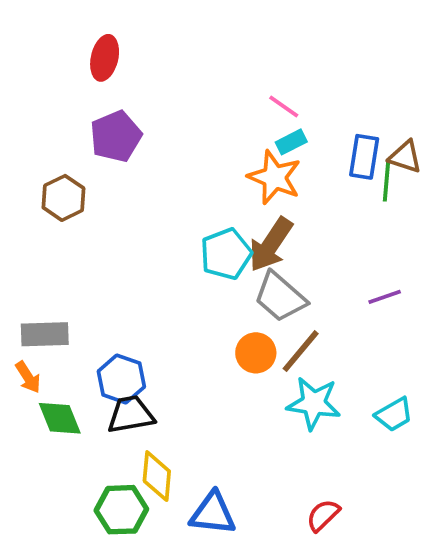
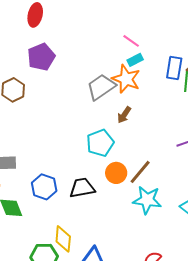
brown arrow: (271, 245) -> (124, 115), size x0.6
cyan pentagon: (226, 254) -> (100, 143), moved
gray trapezoid: (280, 297) -> (101, 87), moved, turned 104
black trapezoid: (131, 414) -> (82, 188), moved

